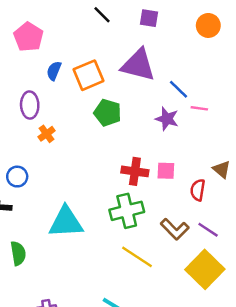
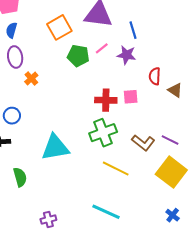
blue semicircle: (54, 71) -> (11, 30), moved
blue line: (179, 89) -> (133, 30), turned 36
pink line: (199, 108) -> (102, 48), moved, turned -40
red semicircle: (198, 190) -> (155, 76), moved

